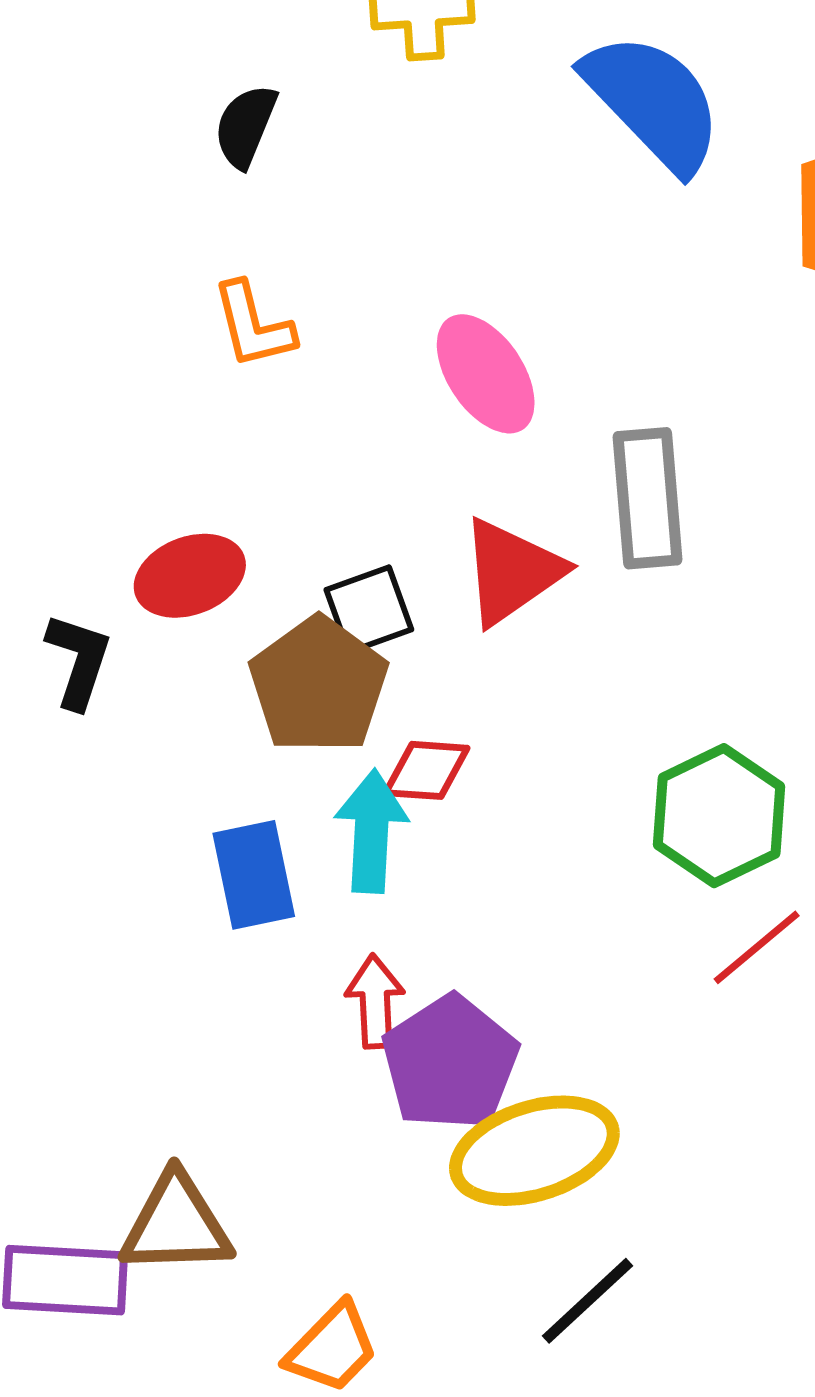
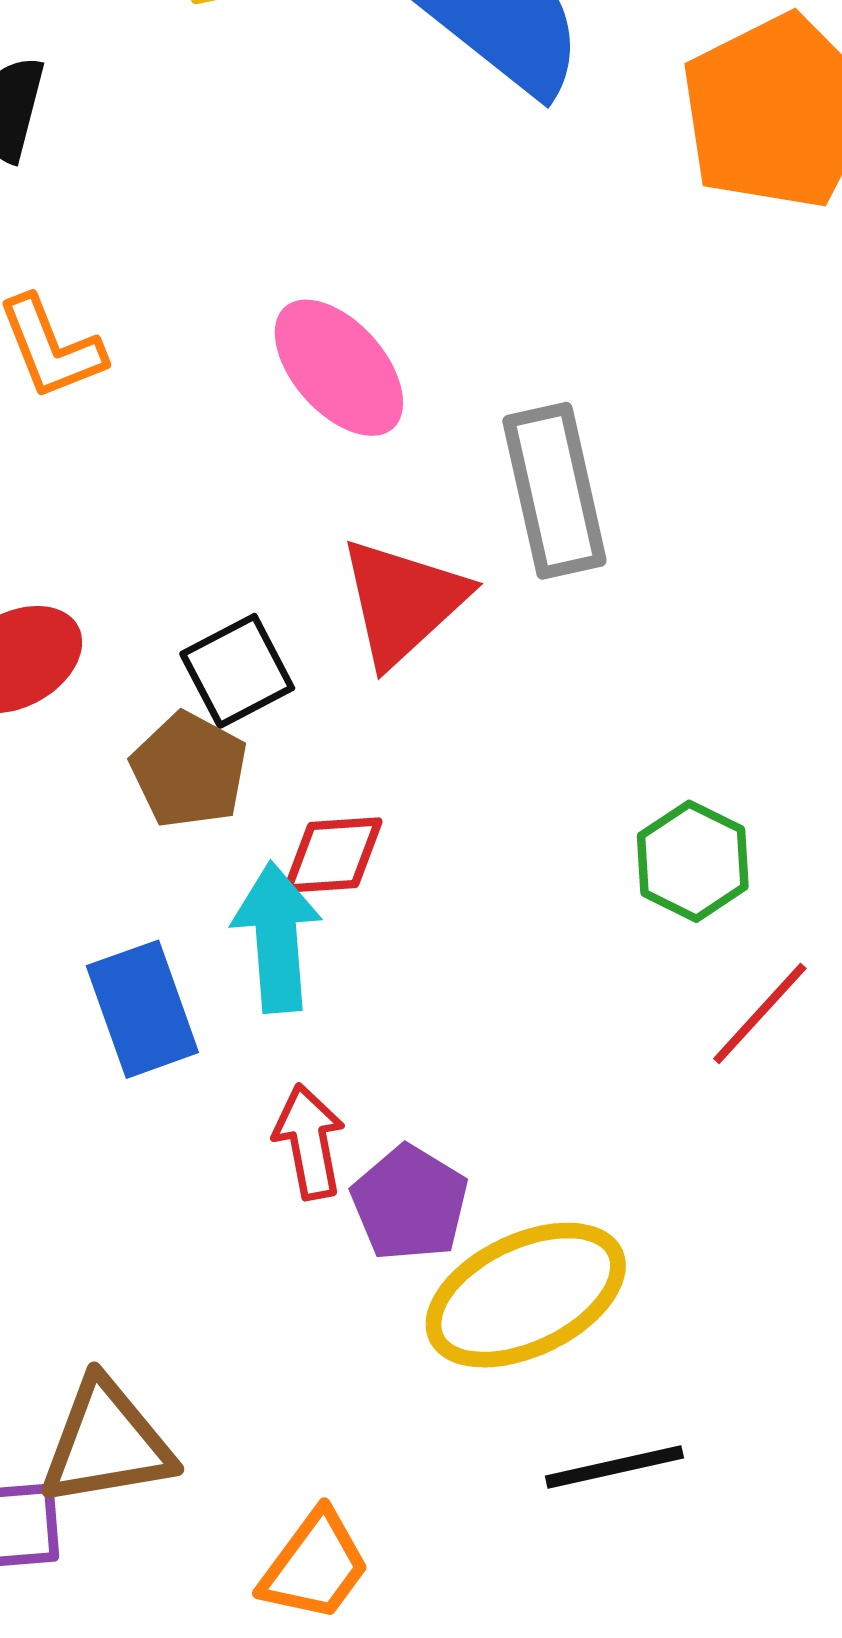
brown pentagon: (319, 685) -> (189, 770), size x0.7
green hexagon: (719, 816) -> (693, 861), size x0.7
purple pentagon: (450, 1063) -> (410, 1203), size x0.7
black line: (587, 1301) -> (614, 1467), turned 38

